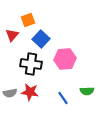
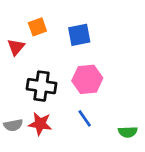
blue square: (41, 39) -> (79, 35), moved, turned 36
green semicircle: (87, 91) -> (128, 132), moved
blue line: (63, 98) -> (85, 118), moved

